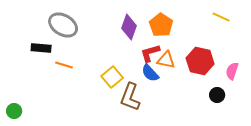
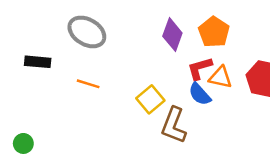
black rectangle: (41, 48) -> (38, 62), moved

